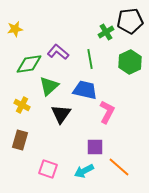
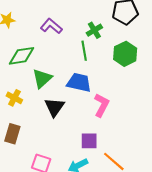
green cross: (106, 32) -> (94, 30), moved
purple L-shape: (58, 52) -> (51, 26), moved

